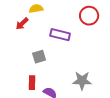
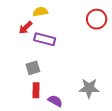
purple rectangle: (60, 35) -> (45, 39), moved
gray square: (39, 57) -> (33, 68), moved

